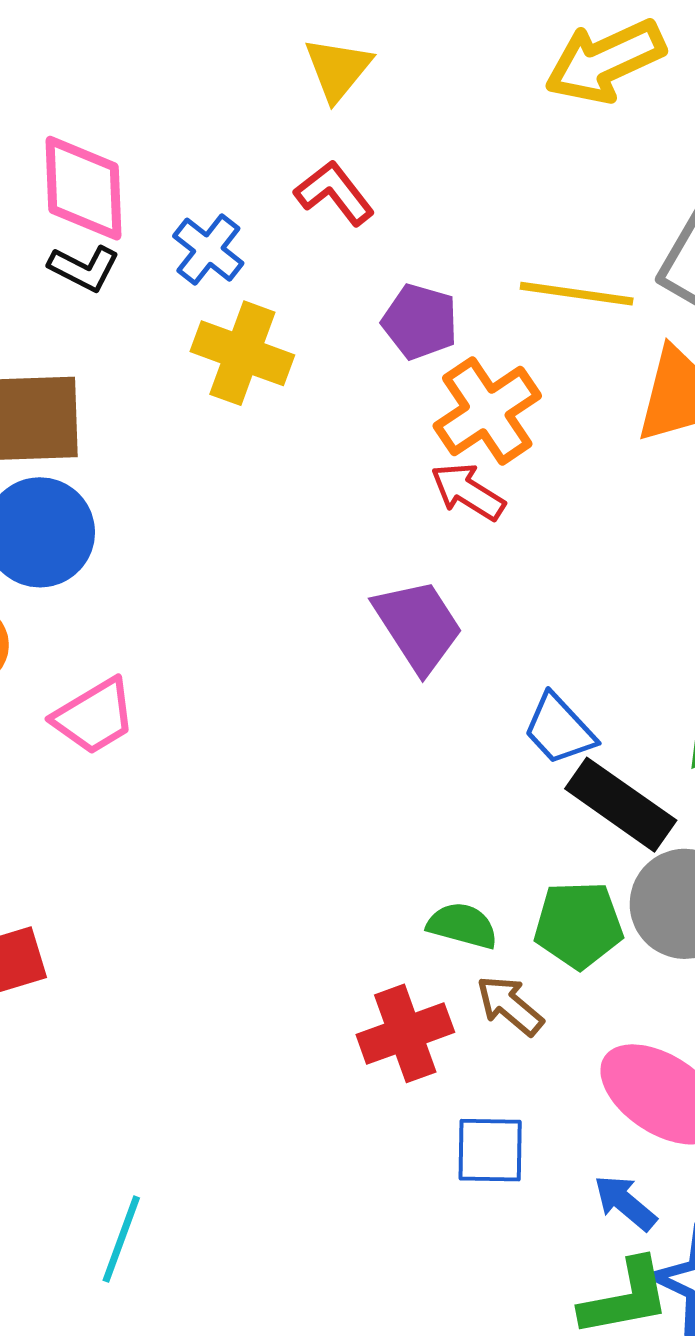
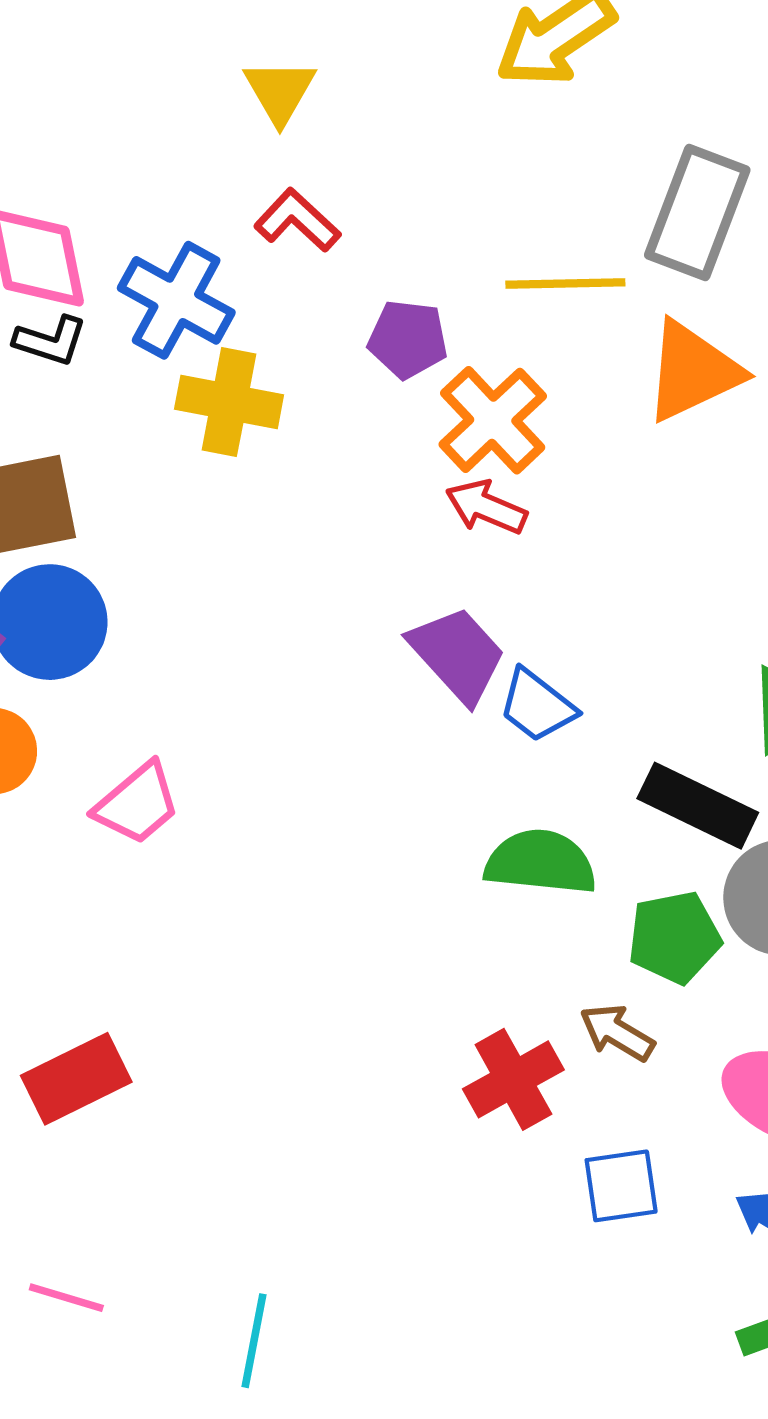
blue cross: (208, 250) -> (176, 300), size x1.5
blue trapezoid: (559, 729) -> (537, 706), moved
green semicircle: (462, 926) -> (540, 862), moved, size x1.5

